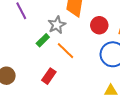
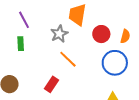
green rectangle: (43, 40) -> (21, 44), moved, turned -48

